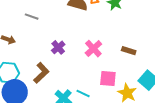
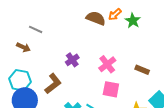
gray line: (32, 17) -> (36, 29), moved
pink square: (108, 78) -> (111, 89), moved

